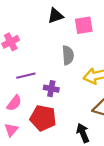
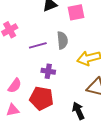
purple line: (26, 76) -> (38, 45), moved
pink triangle: (11, 130) -> (13, 110), turned 40

